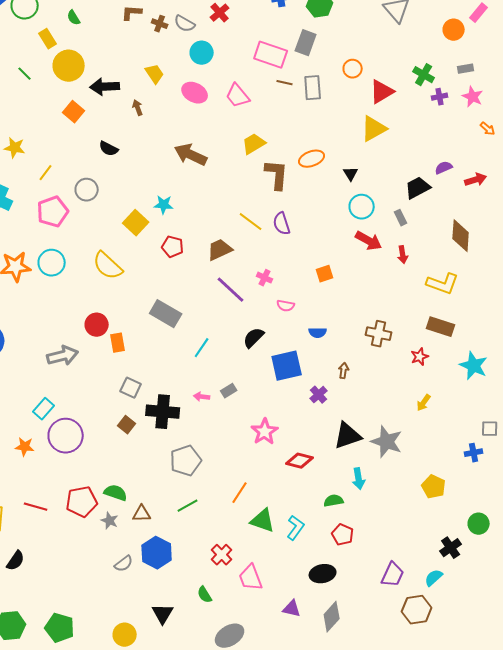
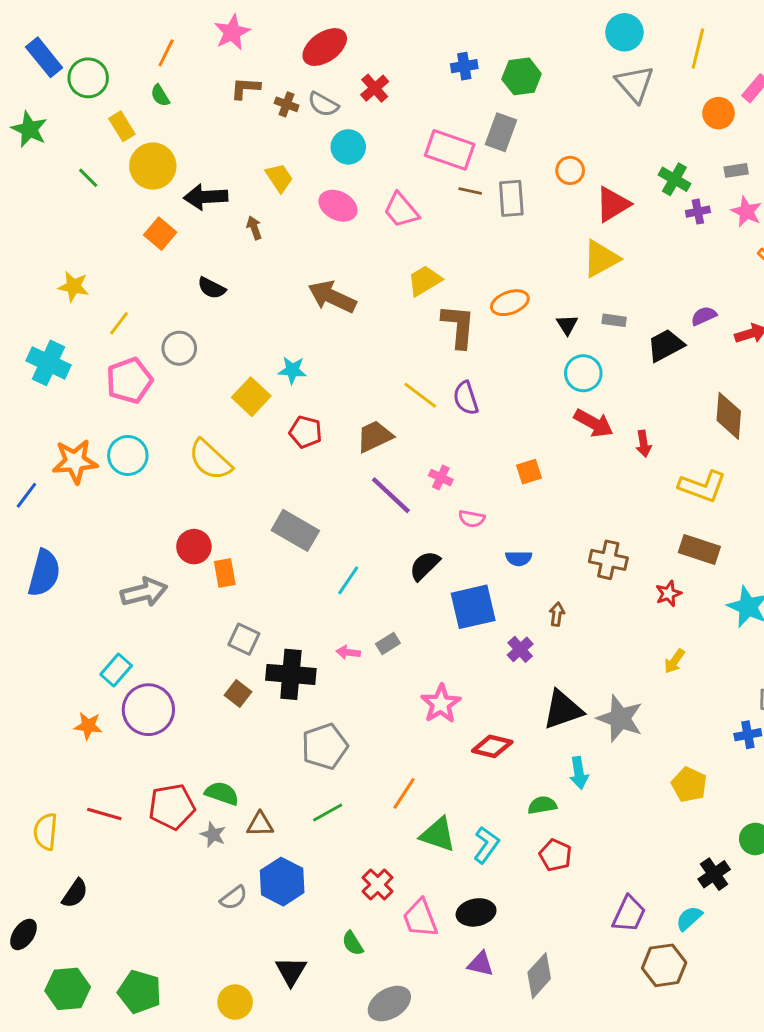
gray rectangle: (401, 218) -> (614, 320), moved, turned -56
black ellipse: (323, 574) -> (476, 912), moved

